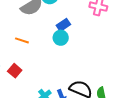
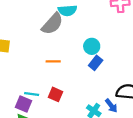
blue rectangle: (63, 25) -> (96, 63), moved

